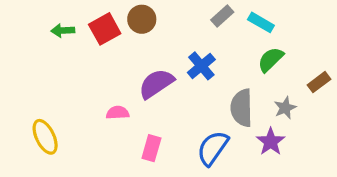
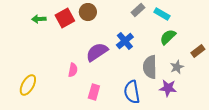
pink semicircle: (118, 113) -> (73, 70), turned 104
yellow ellipse: (45, 137) -> (28, 85), turned 55
purple star: (271, 142) -> (168, 88), turned -30
blue semicircle: (213, 148) -> (132, 92), turned -45

